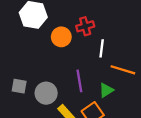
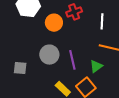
white line: (102, 48) -> (102, 21), moved
gray circle: (46, 93) -> (49, 55), moved

